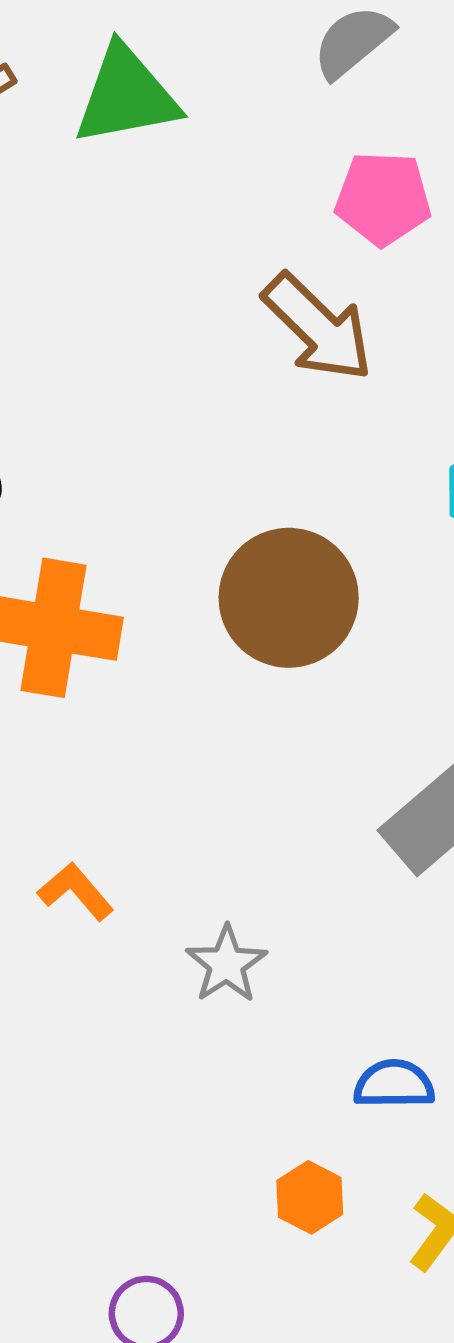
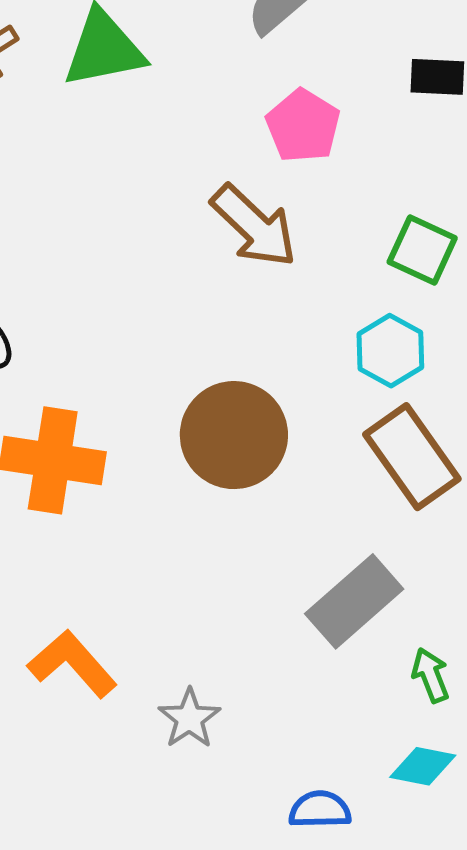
pink pentagon: (383, 198) -> (303, 126), turned 30
orange L-shape: (76, 891) -> (72, 664), size x1.5

